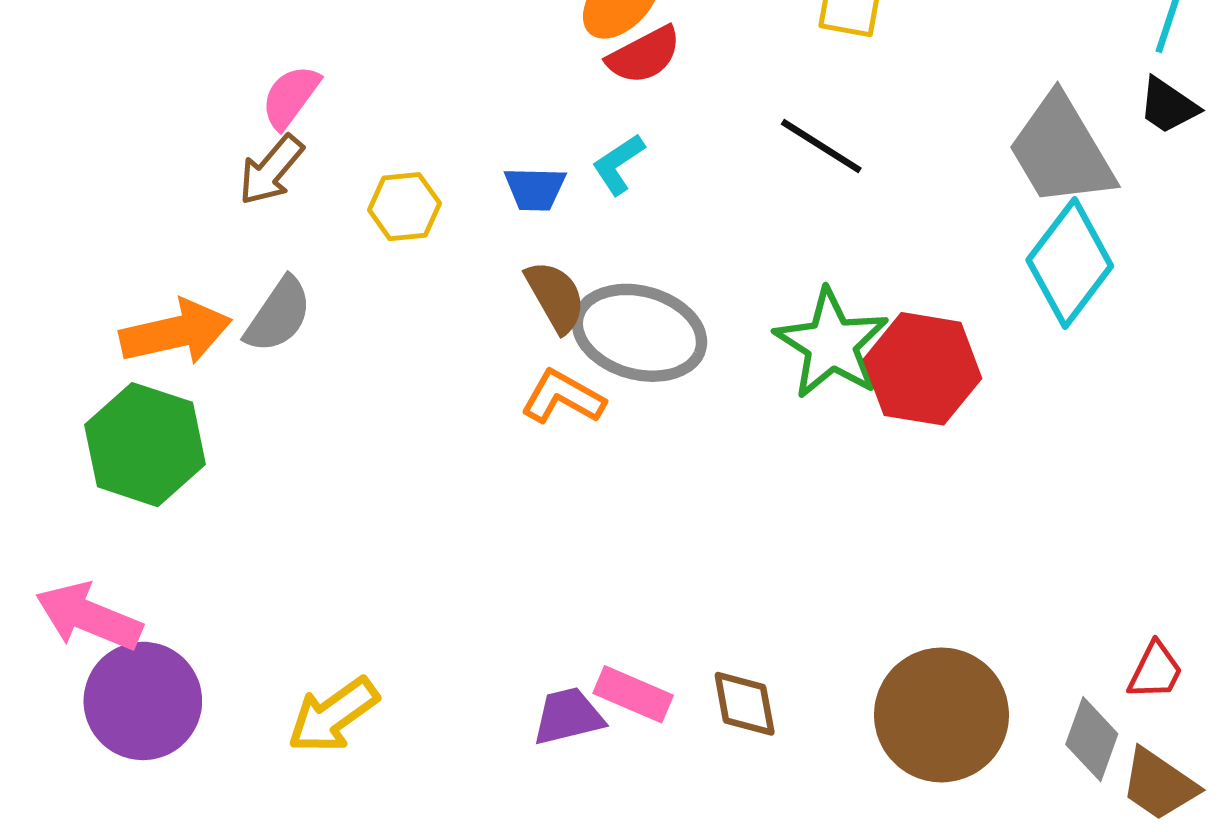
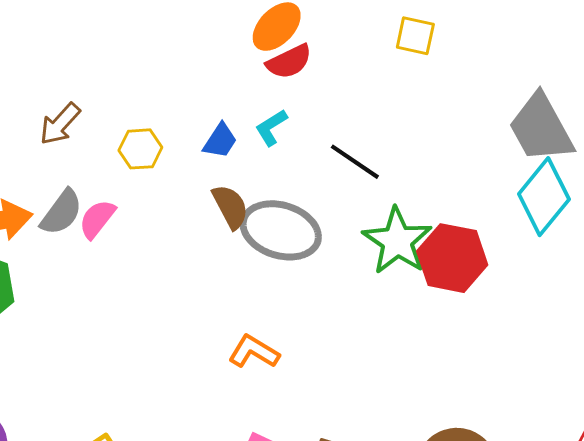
pink semicircle: (290, 97) -> (97, 219), moved
black line: (821, 146) -> (355, 162), moved
blue trapezoid: (535, 189) -> (220, 141), turned -60
orange L-shape: (563, 397) -> (254, 352), moved

